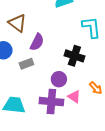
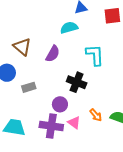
purple semicircle: (37, 42) -> (53, 54), moved

